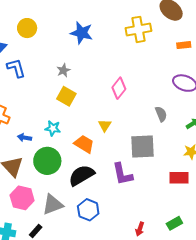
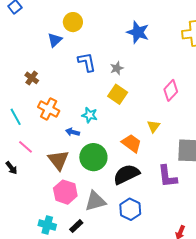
yellow circle: (27, 28) -> (73, 22), moved
blue L-shape: (16, 68) -> (87, 62), moved
cyan star: (53, 128) -> (90, 115), moved

